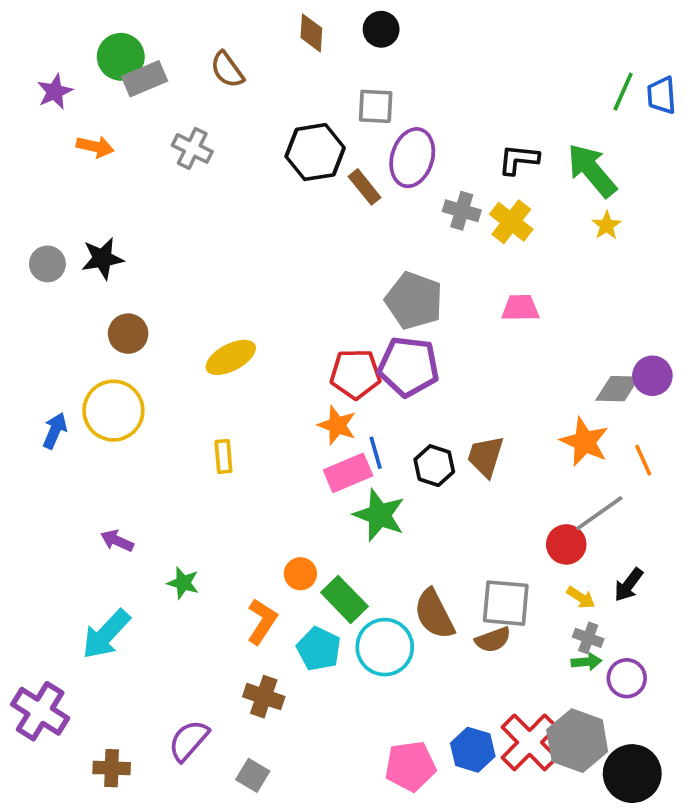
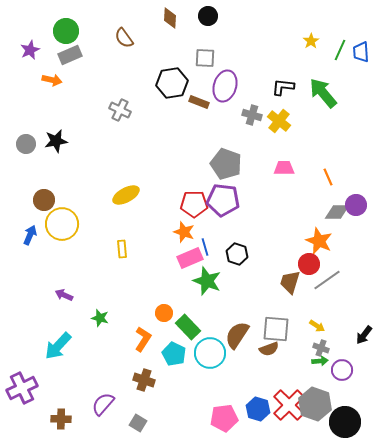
gray rectangle: (145, 79) -> (70, 55), moved
gray cross: (192, 148) -> (120, 110), moved
brown rectangle: (365, 187) -> (199, 102), turned -30
yellow star: (607, 225) -> (311, 41), moved
brown circle: (128, 334) -> (44, 200), moved
brown trapezoid: (486, 456) -> (290, 282), moved
orange line: (643, 460) -> (328, 177), moved
red circle: (566, 544) -> (309, 264), moved
black arrow: (629, 585) -> (364, 335), moved
brown semicircle: (434, 614) -> (237, 335), turned 60
purple cross: (40, 711) -> (22, 388), turned 32

